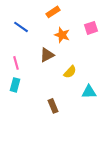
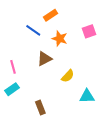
blue line: (21, 27) -> (33, 30), moved
cyan rectangle: (15, 85) -> (12, 89), turned 40
brown rectangle: (53, 106) -> (40, 107), moved

